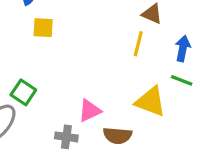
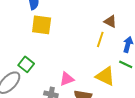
yellow square: (43, 28) -> (42, 25), size x1.5

